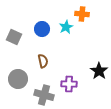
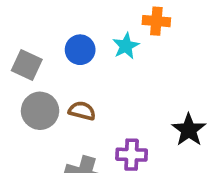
brown semicircle: (43, 61) -> (82, 111), turned -64
gray circle: (18, 79) -> (40, 111), moved

